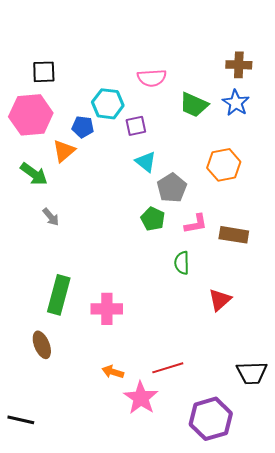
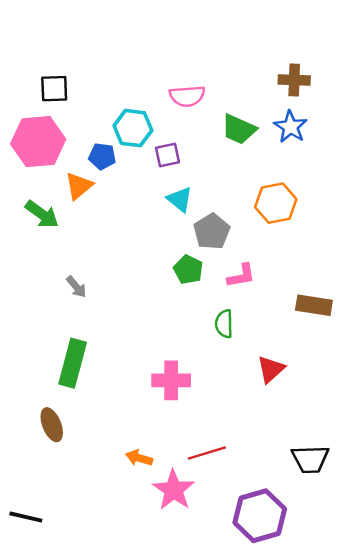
gray arrow: (51, 217) -> (76, 287), moved
brown rectangle: (234, 235) -> (314, 305), moved
pink cross: (107, 309) -> (171, 380), moved

